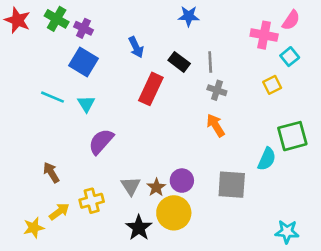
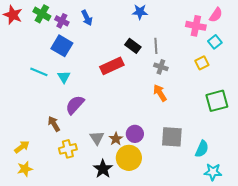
blue arrow: (136, 47) -> (87, 18), moved
red rectangle: (151, 89) -> (112, 66), turned 40
cyan semicircle: (267, 159) -> (202, 149), moved
brown arrow: (51, 172) -> (54, 124), moved
yellow arrow: (59, 212) -> (22, 147), moved

